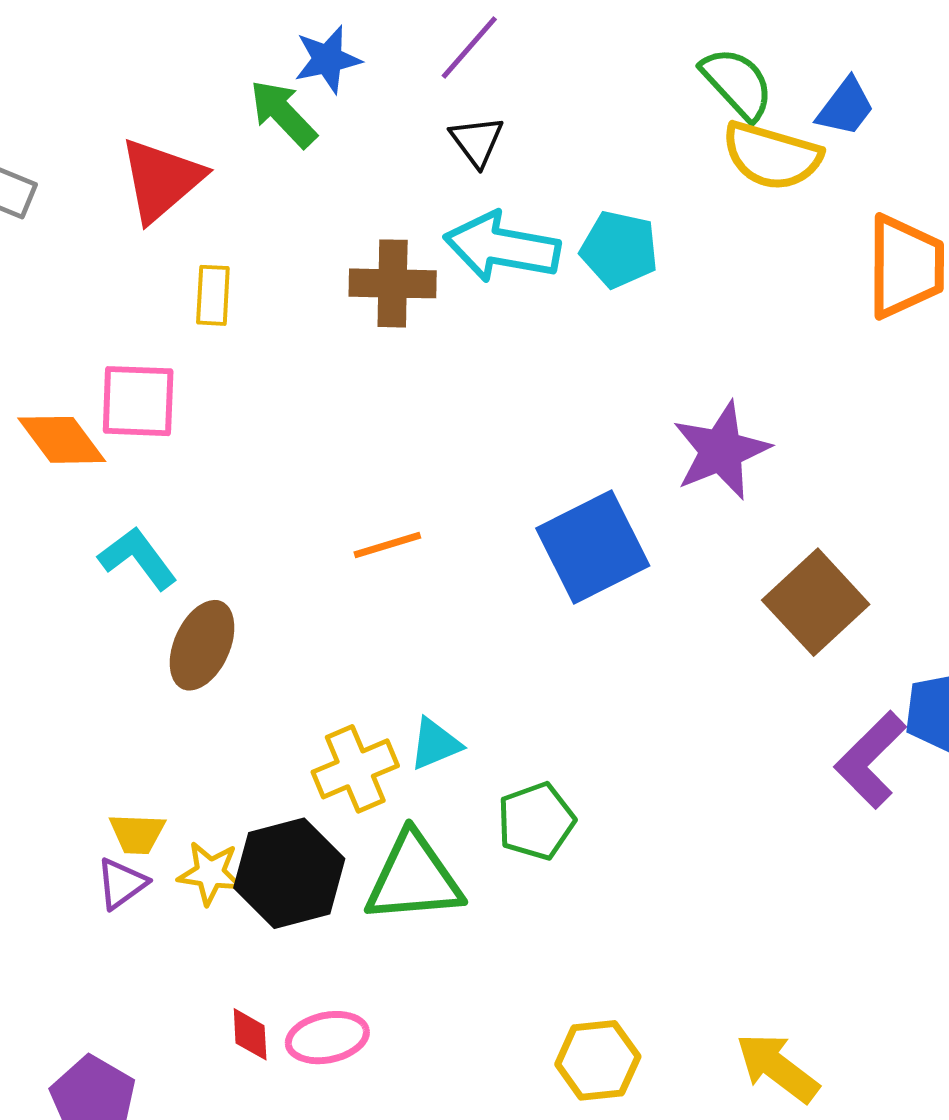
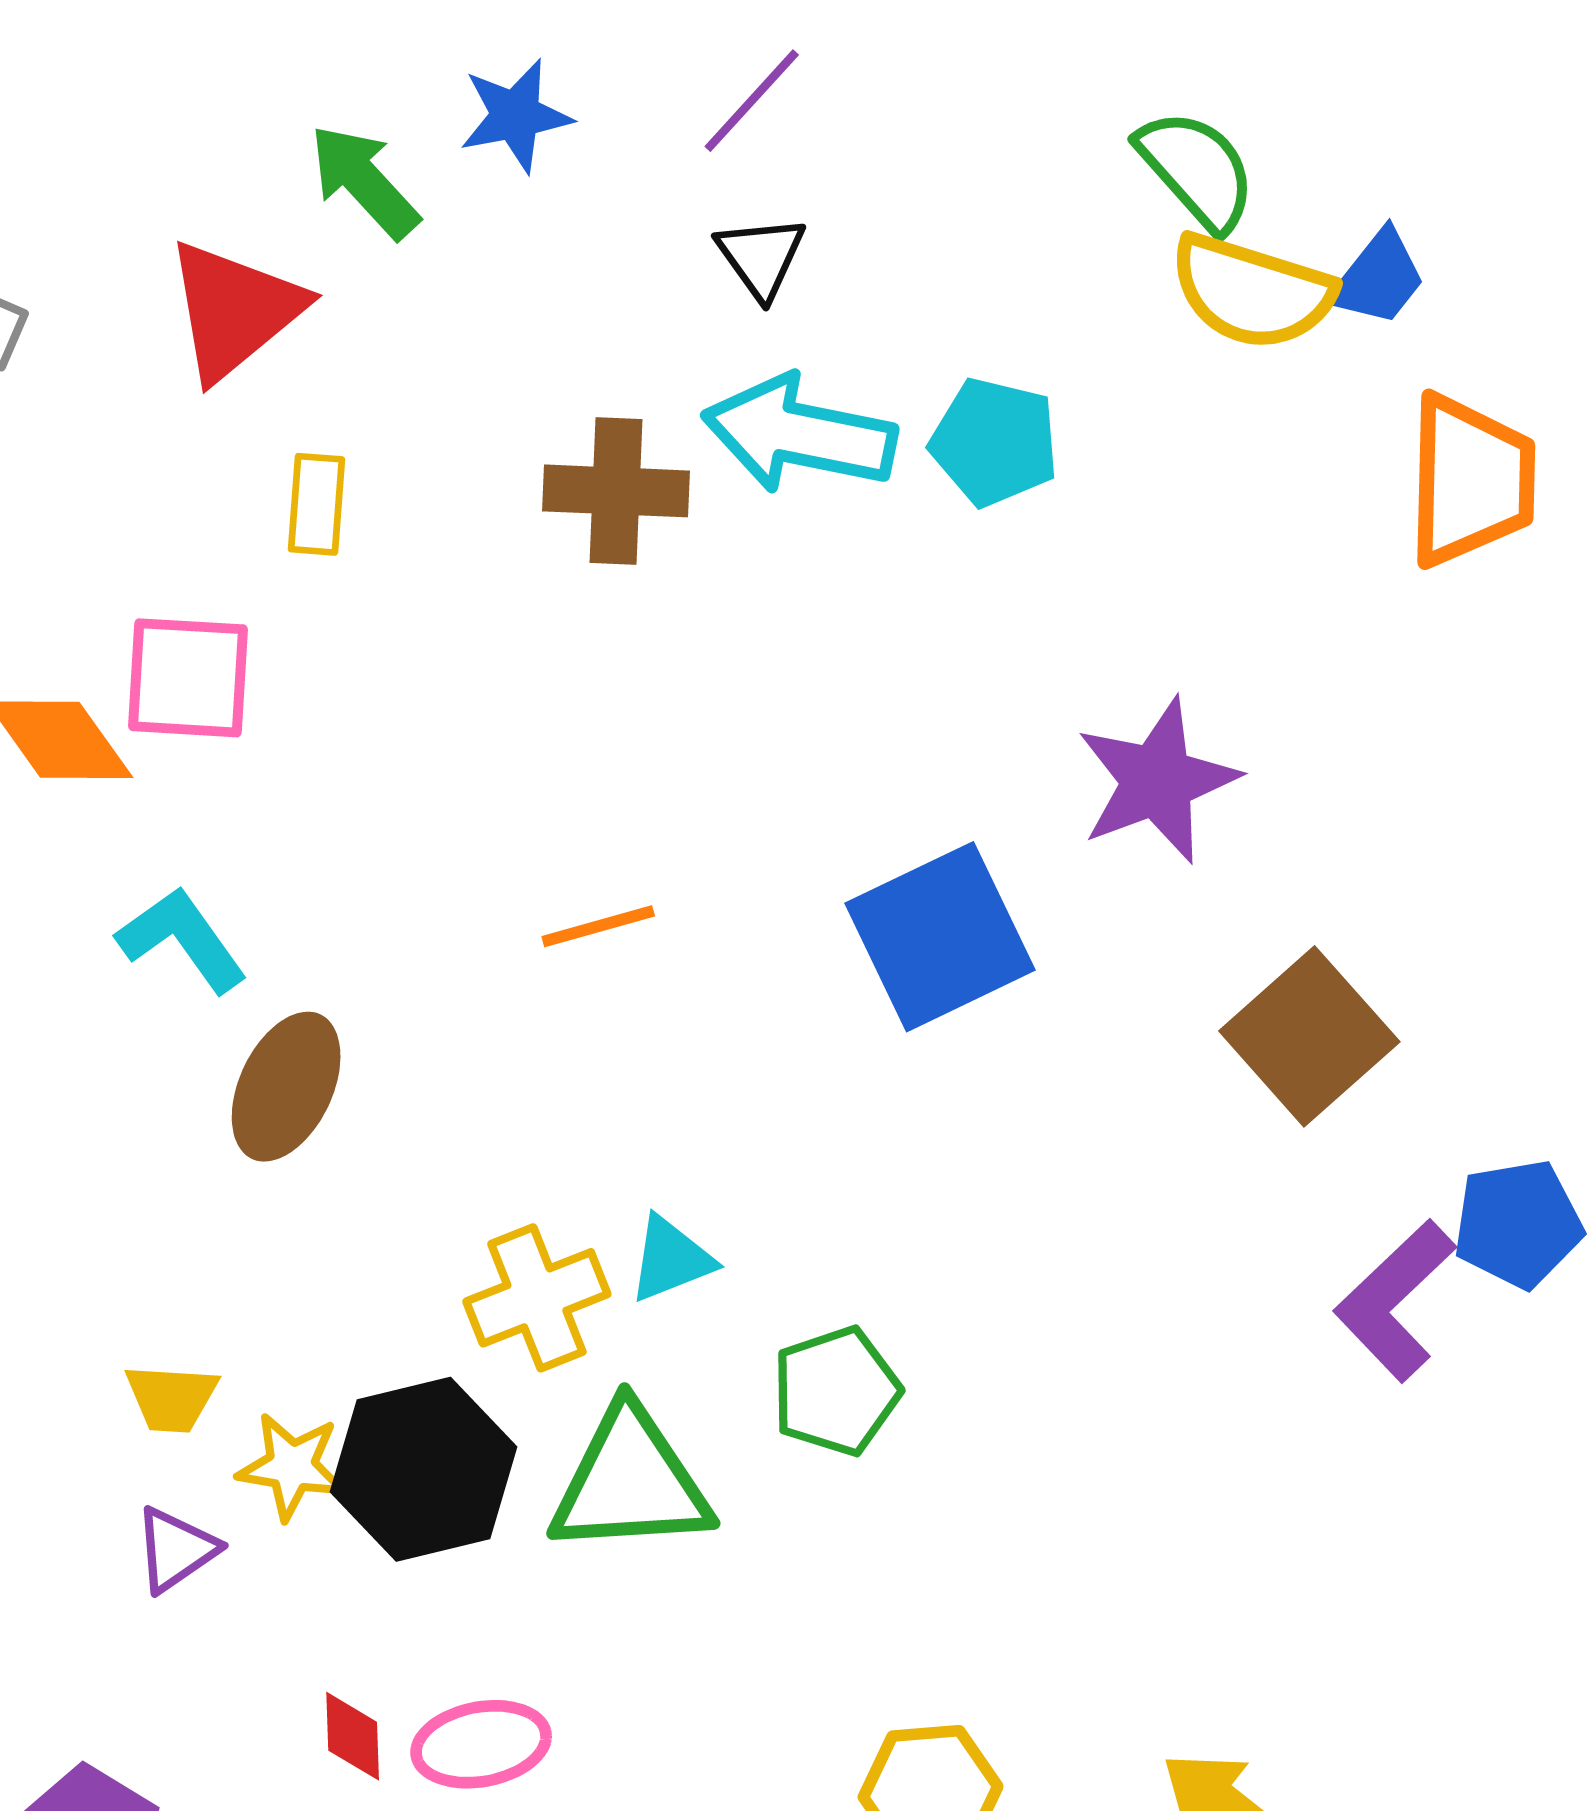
blue trapezoid: (846, 107) -> (1378, 278), moved
green arrow: (283, 114) -> (364, 181), moved
purple triangle: (122, 883) -> (176, 1550), moved

